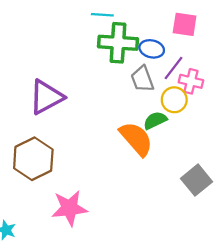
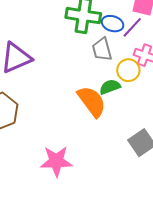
purple line: (173, 68) -> (132, 27), moved
pink star: (69, 208) -> (56, 161), moved

